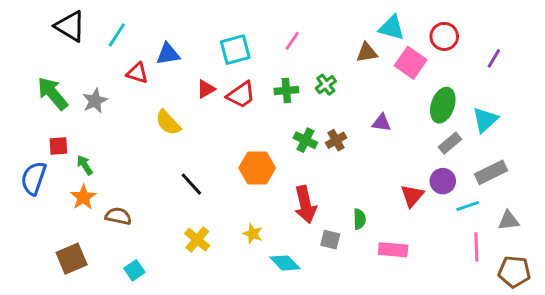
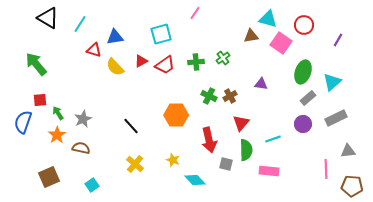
pink line: (292, 41) -> (195, 13), moved
gray star: (95, 101) -> (83, 119), moved
yellow semicircle: (168, 123) -> (115, 67), moved
red triangle: (412, 196) -> (241, 123), moved
cyan line: (468, 206) -> (273, 139), moved
green semicircle: (359, 219) -> (246, 150), size x1.5

